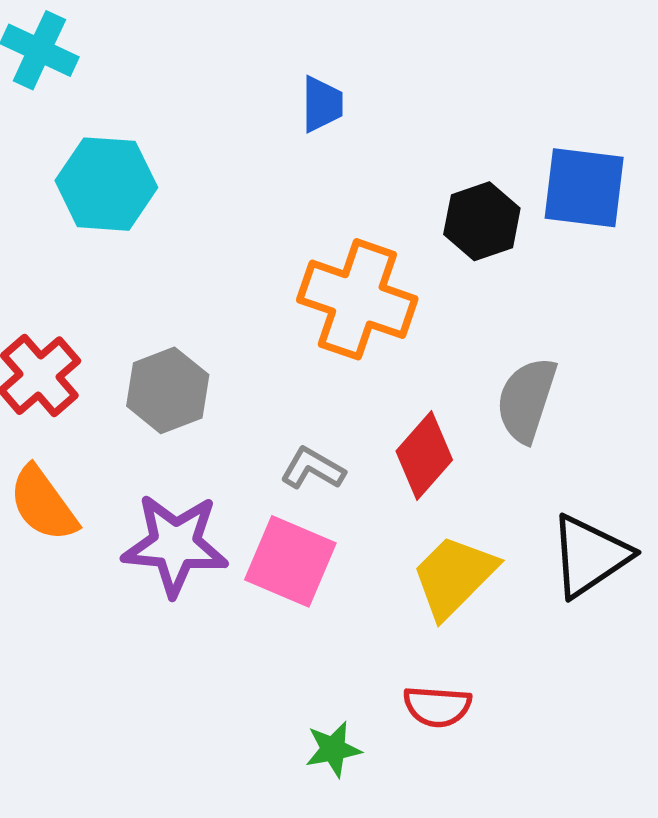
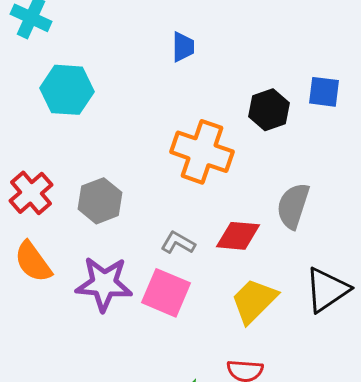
blue square: (584, 188) -> (324, 92), size x0.7
red diamond: (424, 455) -> (238, 236), turned 54

